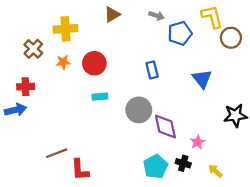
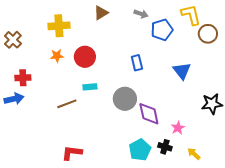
brown cross: (33, 49) -> (13, 40), moved
brown line: (57, 153) -> (67, 104), moved
red L-shape: (80, 170) -> (72, 153), turned 100

